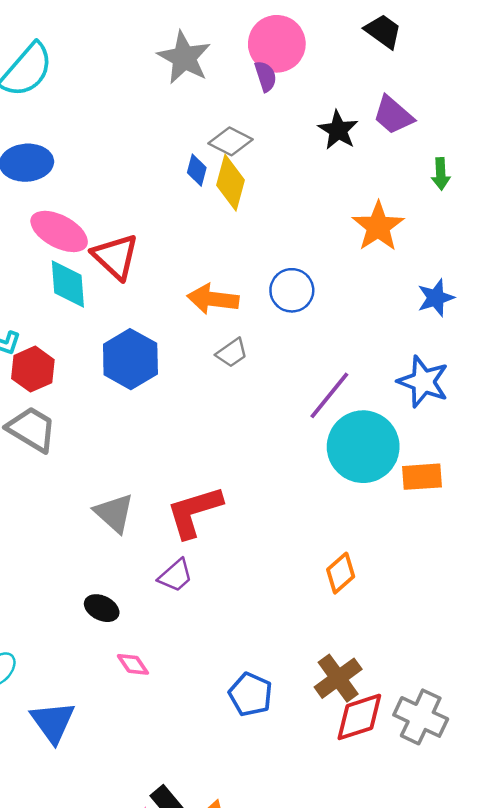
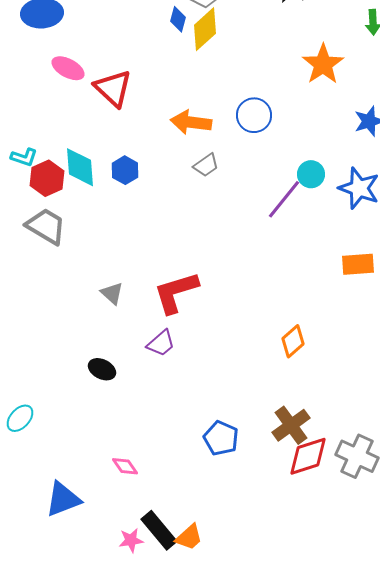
yellow diamond: (231, 183) -> (205, 29), turned 33
pink ellipse: (59, 231) -> (68, 68), size x0.7
cyan diamond: (68, 284) -> (80, 167), moved
blue hexagon: (130, 359) -> (125, 170), size x0.6
cyan circle: (363, 447) -> (311, 174), moved, size x0.5
gray triangle: (114, 513) -> (112, 293), size x0.7
pink diamond: (133, 664) -> (125, 466), moved
blue triangle: (53, 722) -> (63, 499), moved, turned 45

